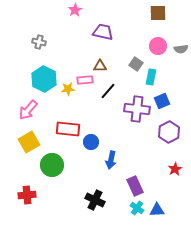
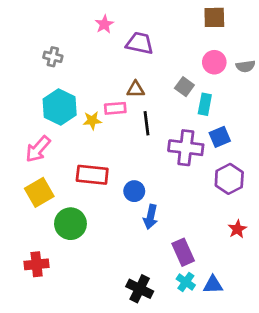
pink star: (75, 10) -> (104, 24), moved
black line: (108, 91) -> (146, 123), turned -48
blue circle: (91, 142) -> (134, 191), moved
black cross: (95, 200) -> (140, 289), moved

